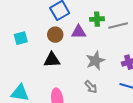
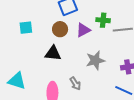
purple triangle: (79, 32) -> (83, 30), turned -35
gray arrow: (91, 87) -> (75, 83), moved

